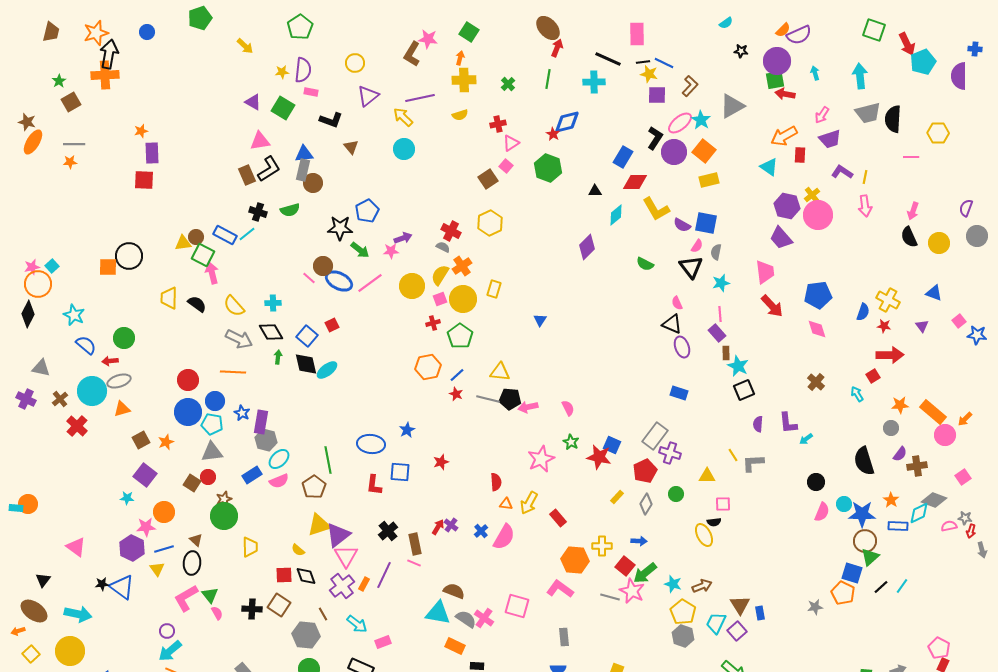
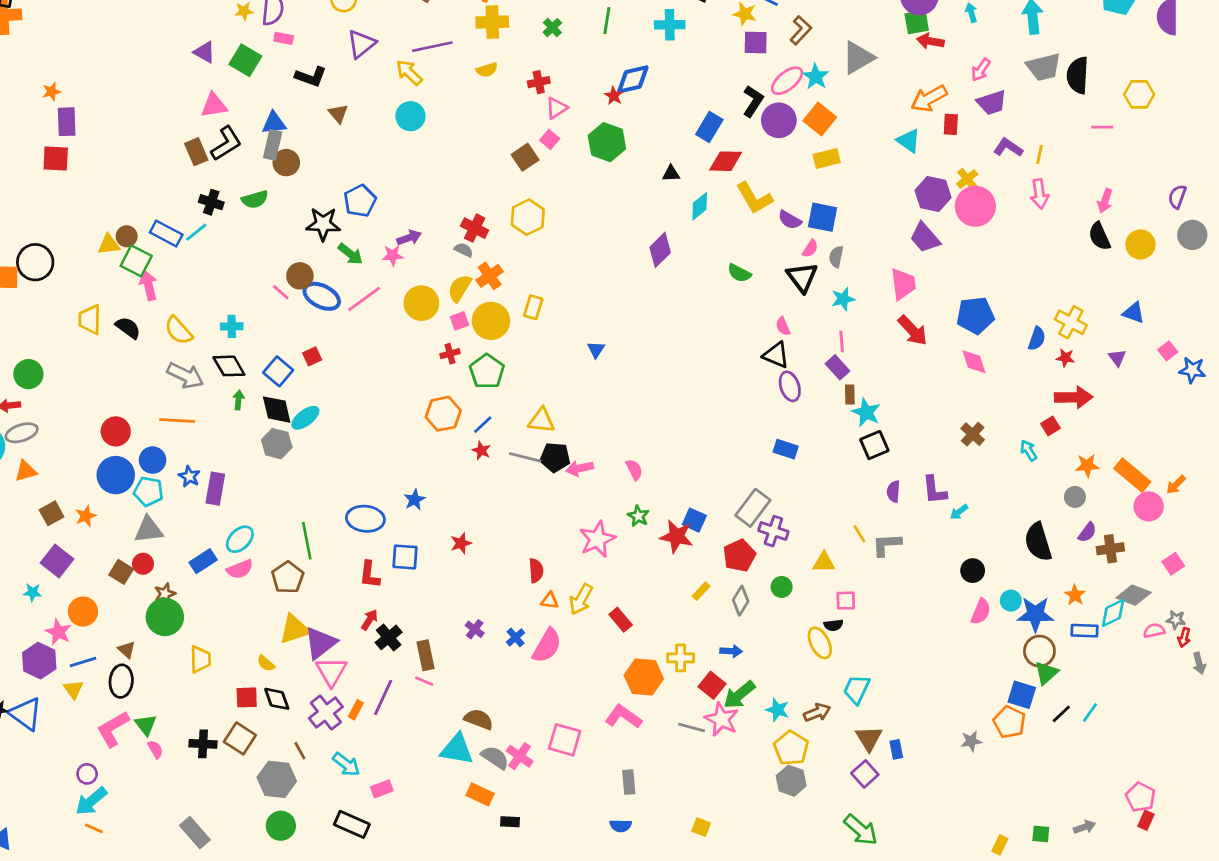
gray hexagon: (266, 440) -> (277, 444), moved
pink star: (146, 527) -> (58, 632), turned 30
red arrow: (438, 527) -> (370, 620), moved
cyan trapezoid: (716, 623) -> (857, 689), moved

